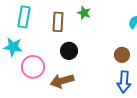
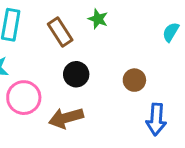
brown rectangle: (58, 22) -> (60, 32), turned -36
brown circle: (122, 55) -> (134, 80), moved

